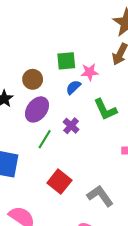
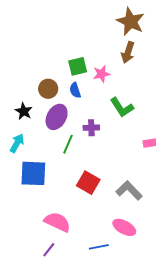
blue semicircle: (73, 87) -> (75, 90), moved, turned -56
purple cross: (71, 126) -> (91, 128), turned -35

